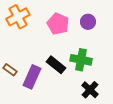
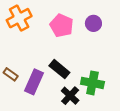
green cross: (81, 60) -> (92, 83), moved
black cross: (90, 90) -> (70, 96), moved

